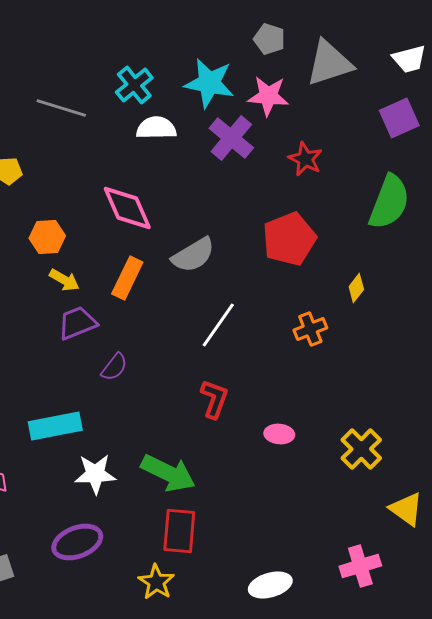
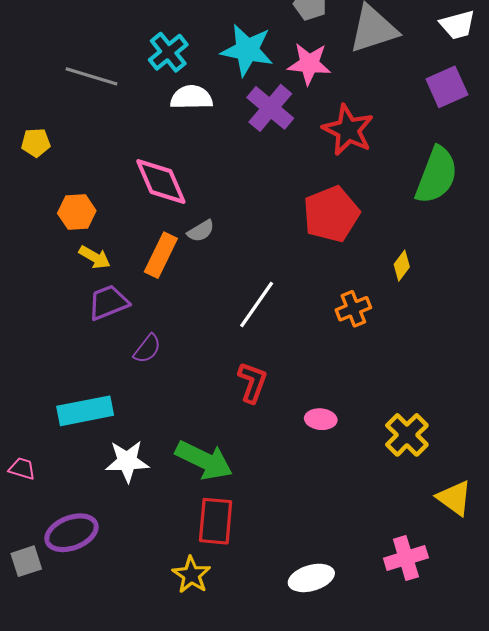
red star: (305, 159) -> (348, 130), size x1.4
gray semicircle: (193, 255) -> (201, 231), moved, size x0.6
purple ellipse: (77, 542) -> (72, 533), moved

